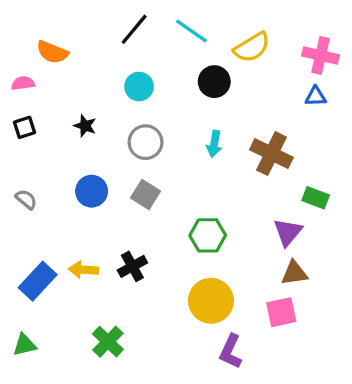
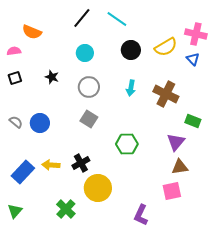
yellow semicircle: (252, 47) -> (166, 47), moved
blue triangle: (316, 96) -> (193, 59), turned 48
blue circle: (92, 191) -> (40, 123), moved
yellow circle: (211, 301) -> (98, 188), moved
green triangle: (25, 345) -> (15, 211), turned -35

